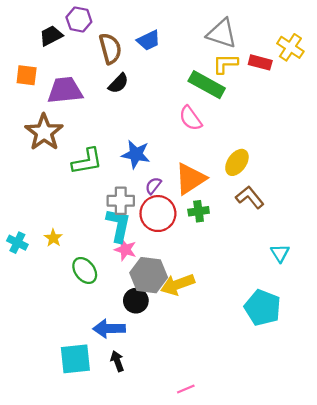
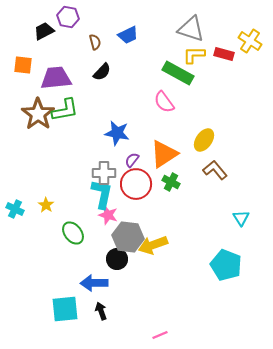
brown semicircle: (110, 49) -> (95, 42), size x0.6
green L-shape: (87, 161) -> (65, 110), moved
green cross: (199, 211) -> (171, 182), turned 36

